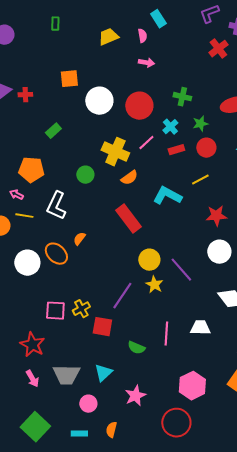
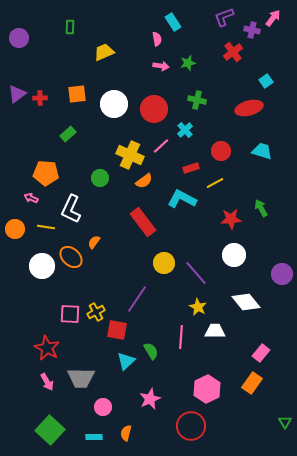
yellow trapezoid: (108, 37) -> (104, 52), moved
orange square: (69, 79) -> (77, 94), moved
green star: (200, 124) -> (188, 63), moved
red rectangle: (176, 150) -> (191, 168), moved
yellow line: (24, 216) -> (46, 227), moved
yellow star: (154, 285) -> (198, 307), moved
green semicircle: (136, 348) -> (151, 351), turned -144
cyan triangle: (103, 373) -> (126, 361), moved

